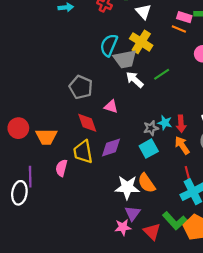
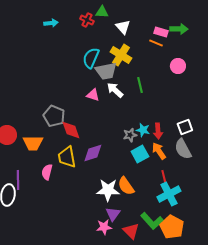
green line: (162, 74) -> (140, 85), turned -70
gray pentagon: (81, 87) -> (54, 116), moved
pink triangle: (111, 107) -> (93, 95), moved
cyan square: (149, 149) -> (140, 154), moved

